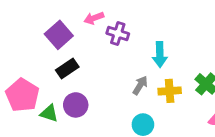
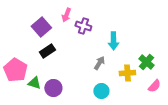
pink arrow: (94, 18) -> (66, 15), turned -48
yellow cross: (170, 91) -> (127, 73), moved
purple circle: (76, 105) -> (53, 88), moved

